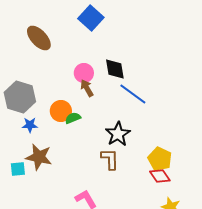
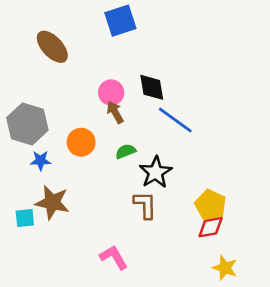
blue square: (91, 18) -> (120, 21), turned 30
green semicircle: (73, 118) -> (126, 151), moved
red diamond: (160, 176) -> (211, 227), turned -65

